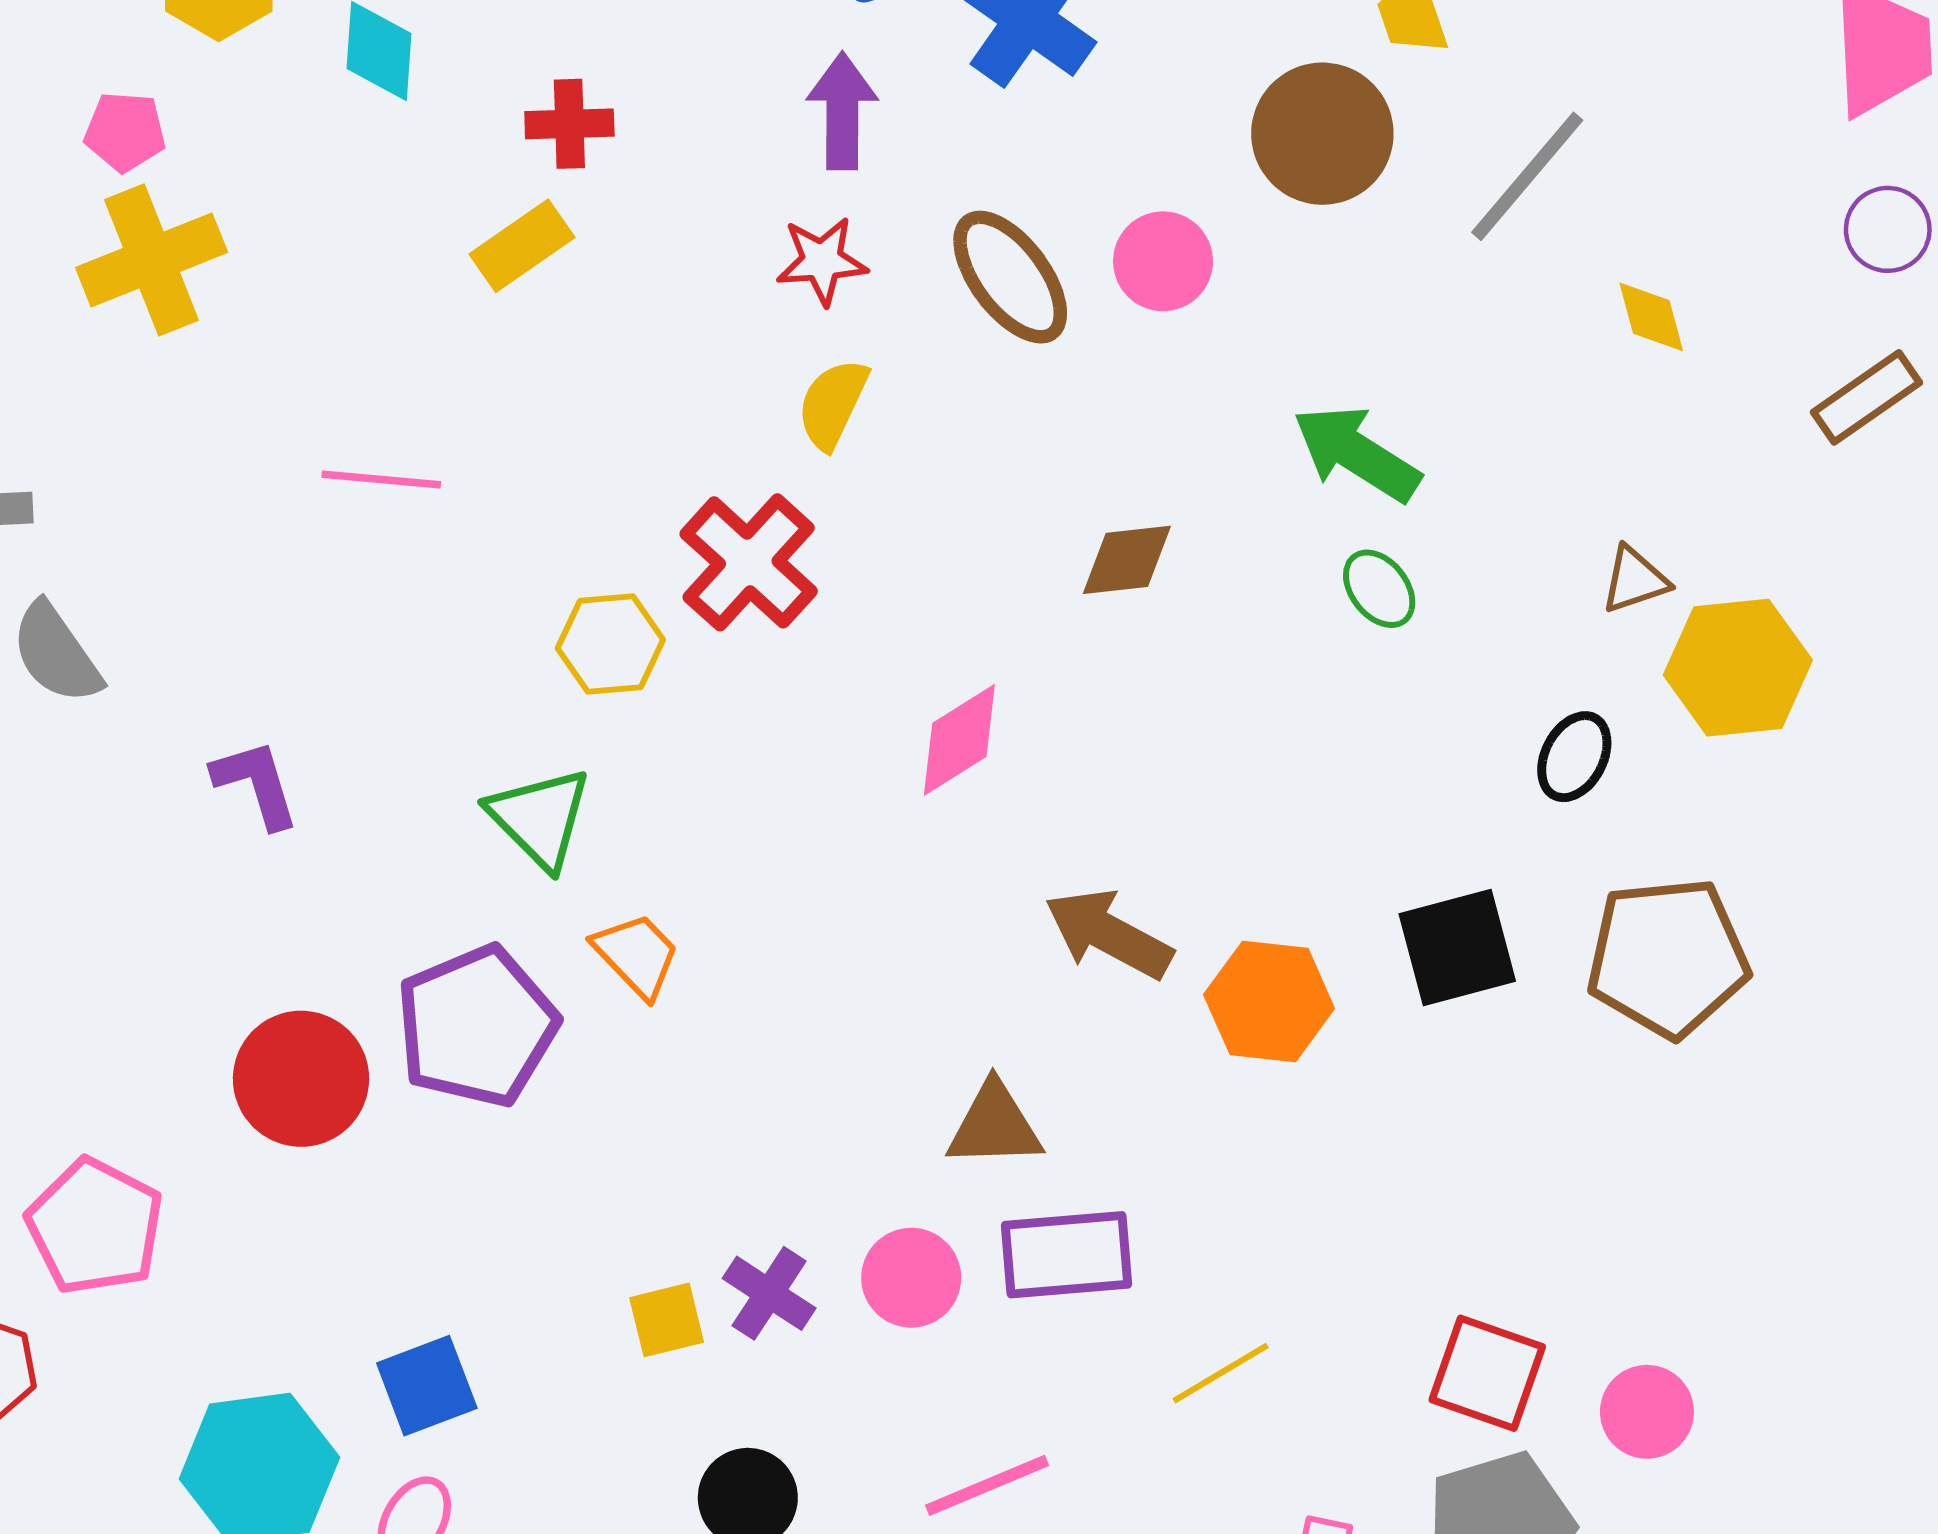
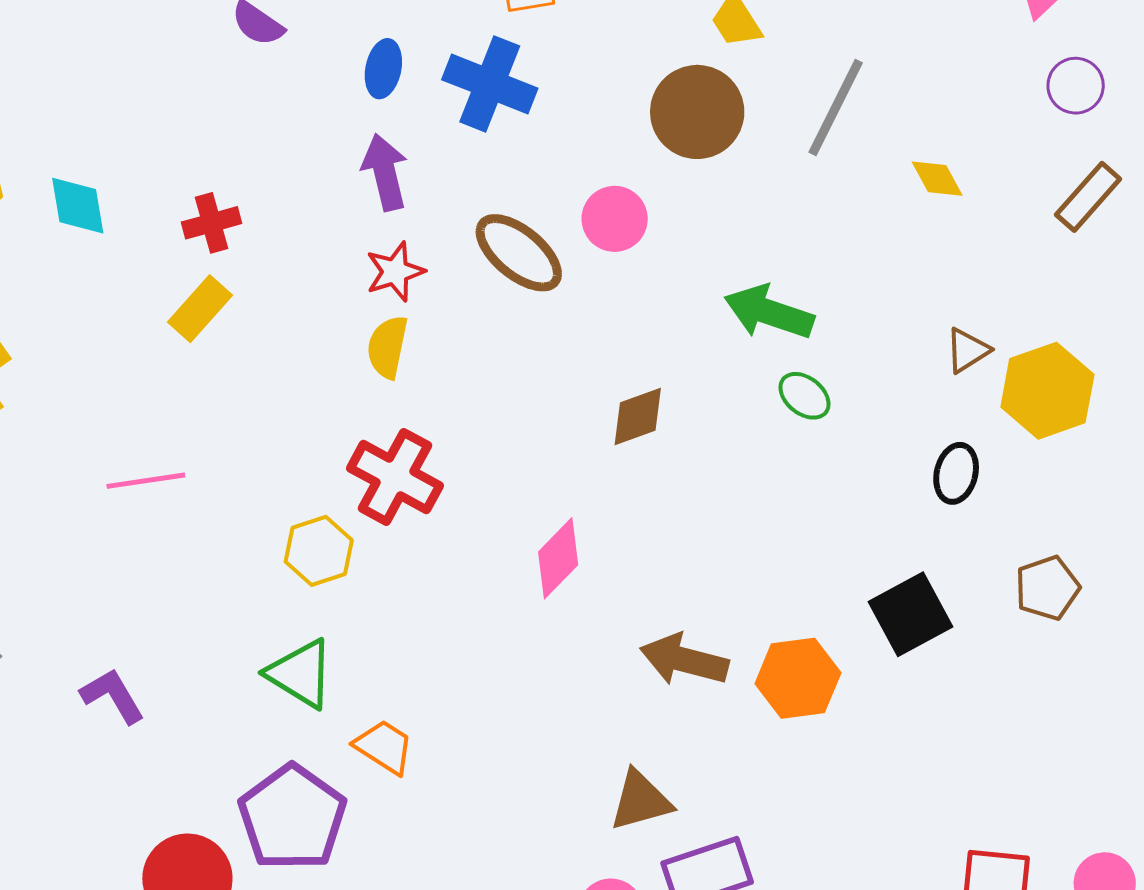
yellow semicircle: (833, 404) -> (387, 347), moved
brown pentagon: (1668, 957) -> (1047, 588), size x0.6

